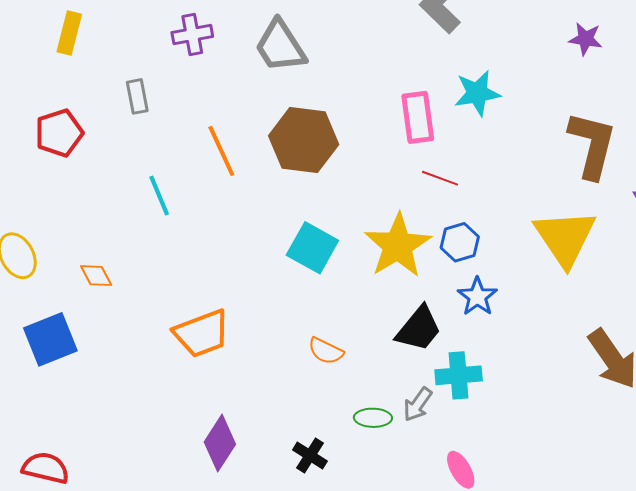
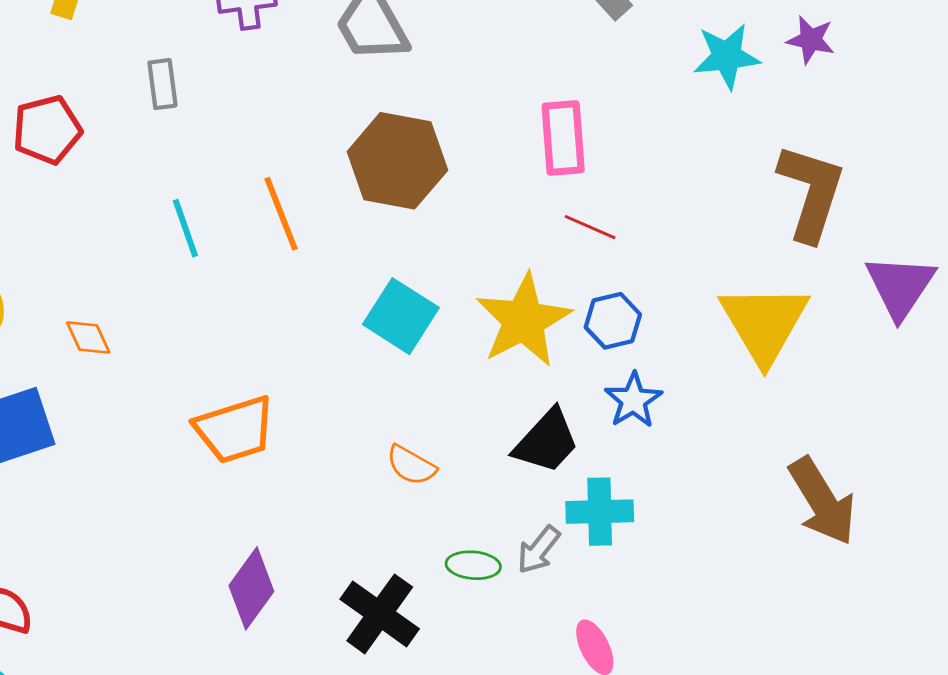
cyan star: (477, 93) -> (727, 56), moved
orange line: (221, 151) -> (281, 214), moved
black cross: (310, 455) -> (380, 614), size x1.6

